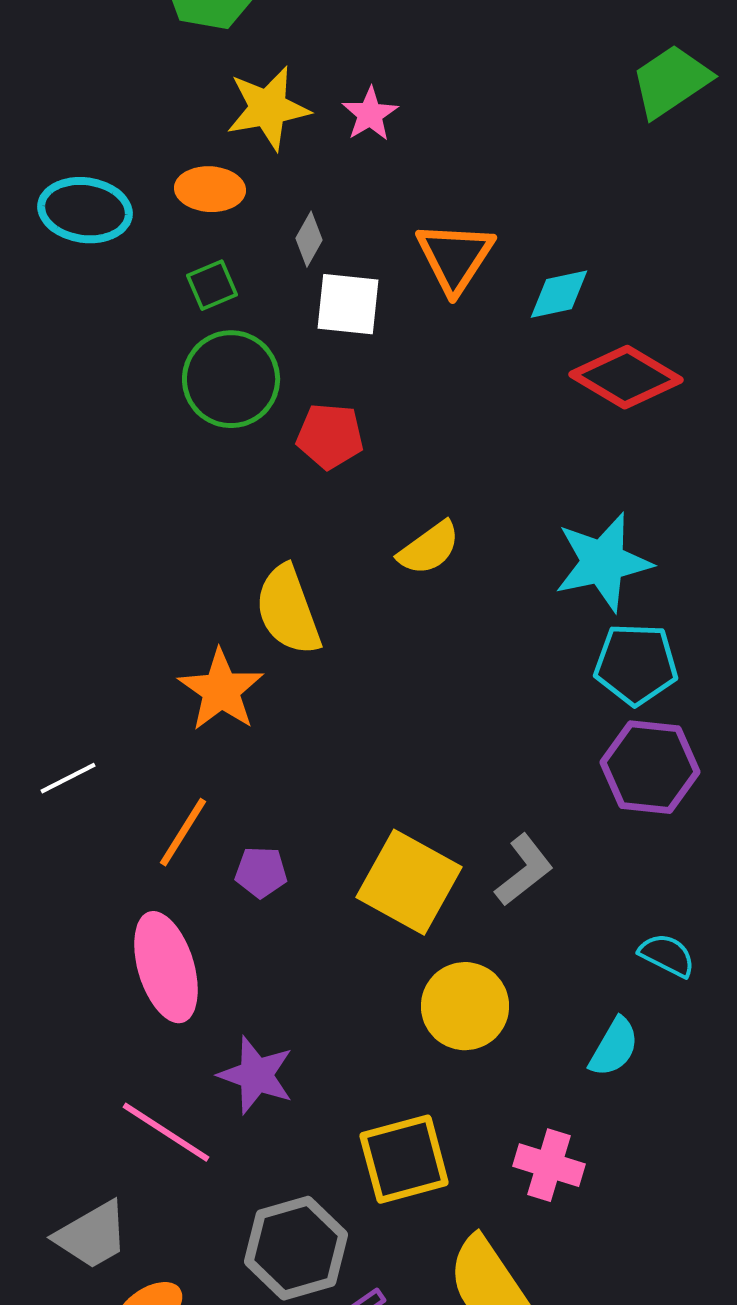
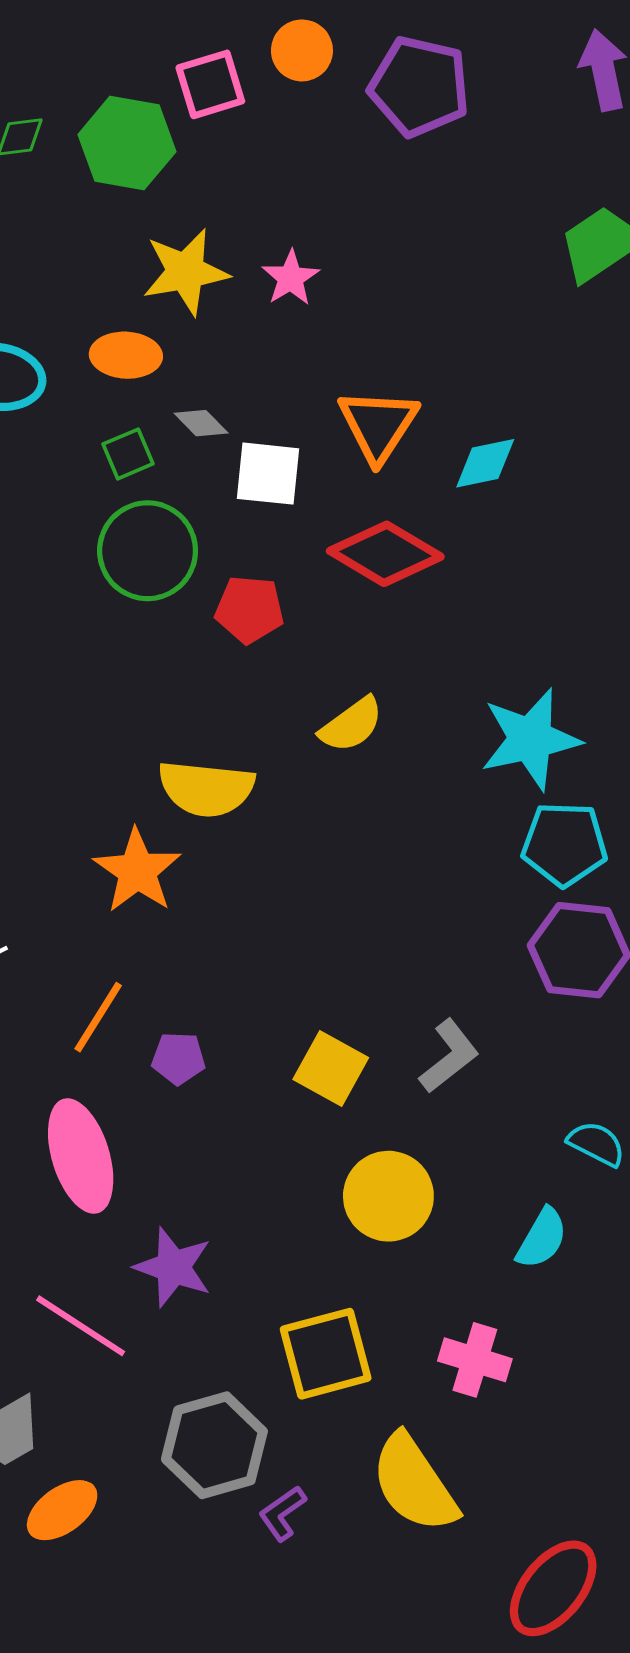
gray diamond: (309, 239) -> (201, 423), moved, turned -74
red diamond: (626, 377) -> (385, 554), moved
yellow semicircle: (288, 610) -> (206, 789), turned -64
yellow square: (409, 882) -> (331, 1069), size x0.7

